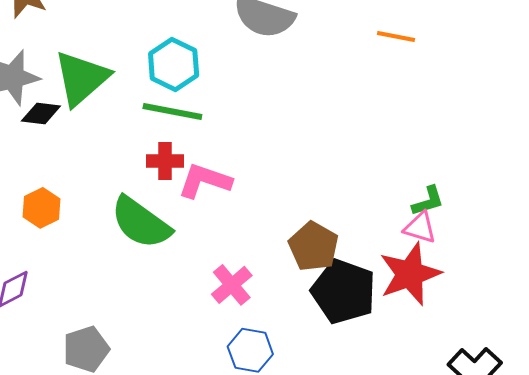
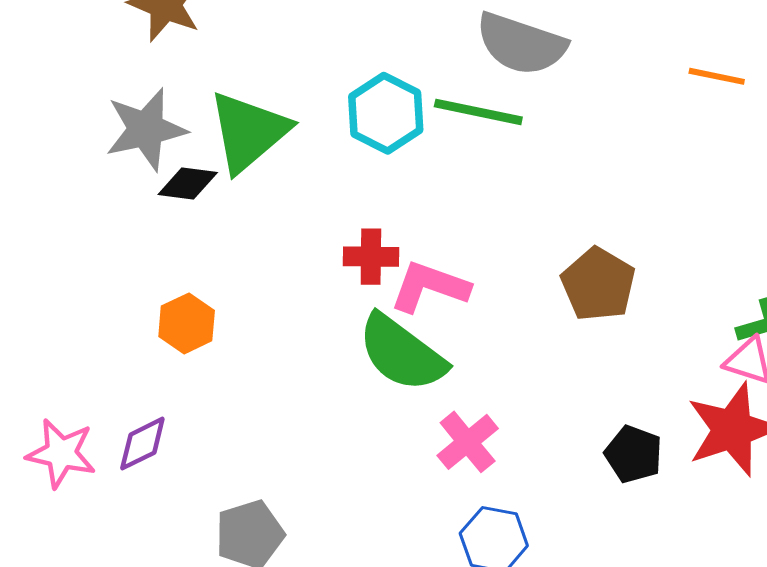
green line: (172, 111) -> (478, 112), moved
green semicircle: (141, 223) -> (402, 353), moved
brown pentagon: (314, 246) -> (598, 284), moved
black pentagon: (344, 292) -> (633, 454), size x0.6

